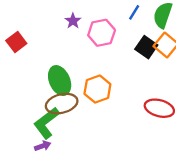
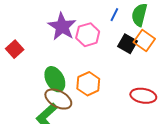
purple star: (73, 21) -> (62, 27), size x2.0
brown ellipse: (62, 104) -> (58, 99), turned 48

